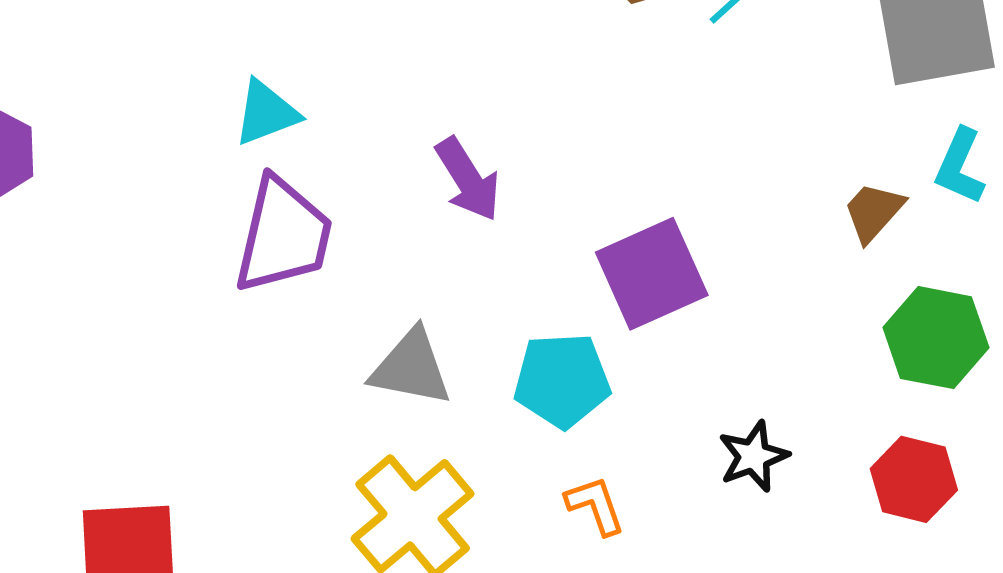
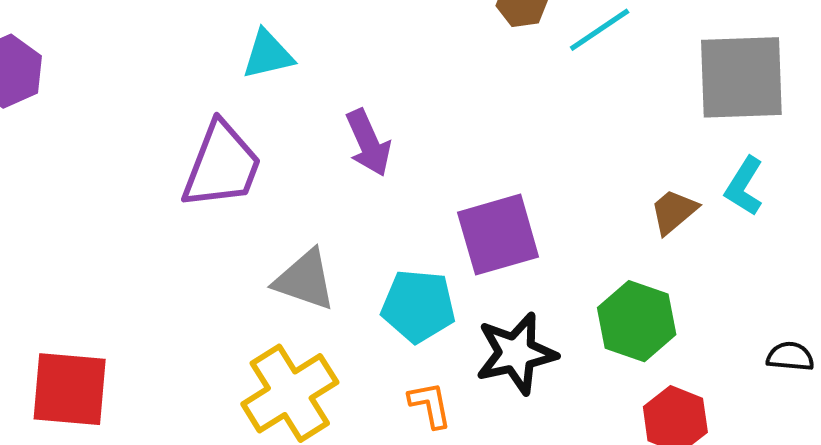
cyan triangle: (266, 113) -> (268, 55), moved
green hexagon: (936, 338) -> (637, 321), moved
black star: (753, 456) -> (516, 353), moved, size x1.5

